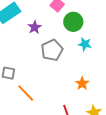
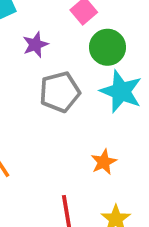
cyan star: (85, 44) -> (121, 91), size x1.6

